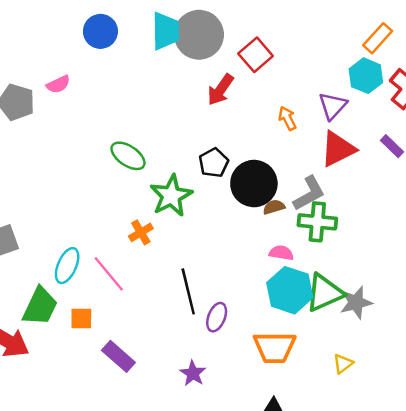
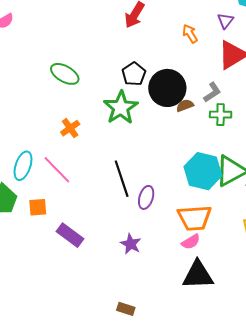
purple triangle: (333, 106) -> (225, 21), size x0.7
gray L-shape: (309, 193) -> (212, 92), size x0.7
green star: (171, 196) -> (121, 108), moved
green cross: (317, 222) -> (221, 115), size x0.7
orange cross: (141, 232) -> (70, 128), moved
pink semicircle: (281, 253) -> (191, 242), moved, turned 144

